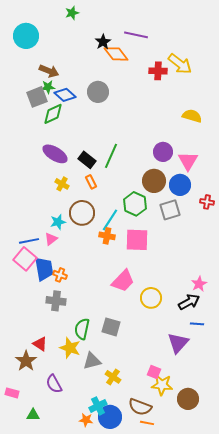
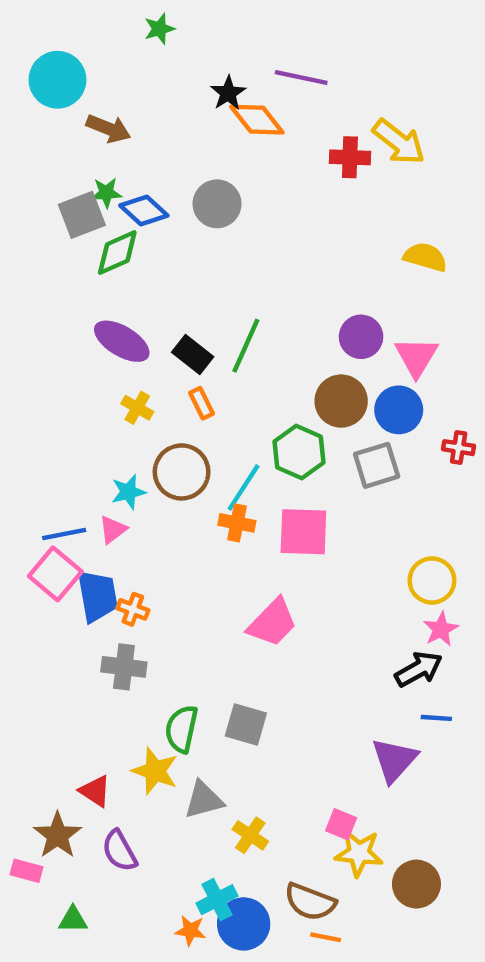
brown arrow: (49, 71) -> (108, 129), moved
yellow circle: (151, 298) -> (432, 581), moved
red triangle: (40, 344) -> (95, 791), moved
brown star: (26, 361) -> (57, 835), moved

